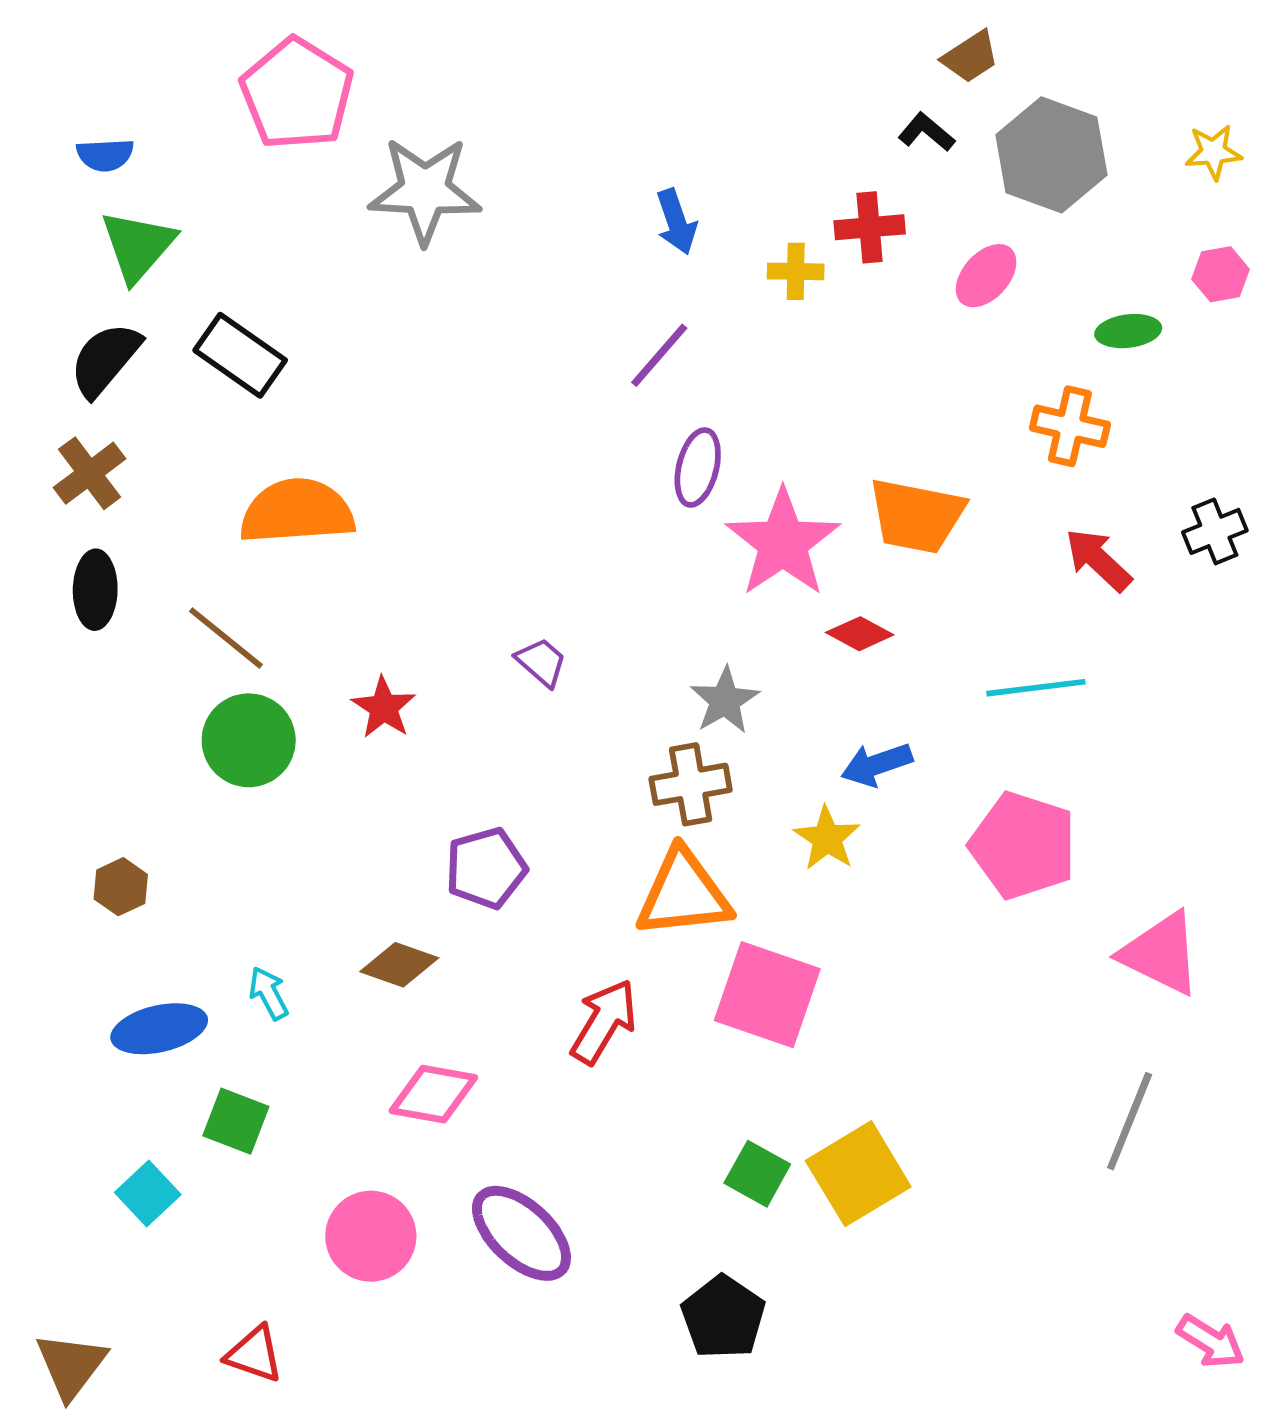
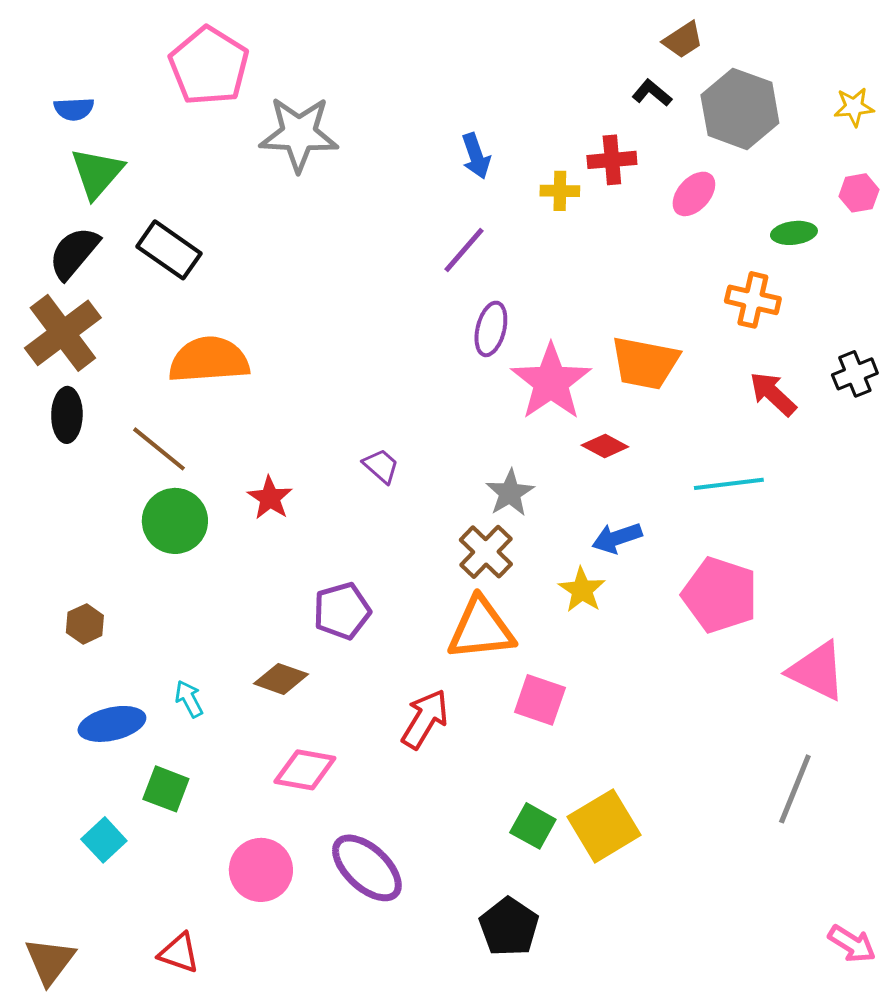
brown cross: (90, 473) -> (63, 333), size x1.5
brown cross: (691, 784) -> (486, 552), turned -36
pink square: (767, 995) -> (540, 700), size x0.7

